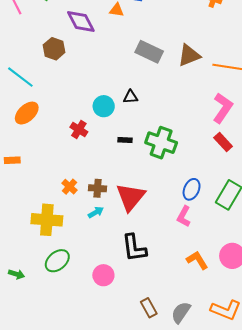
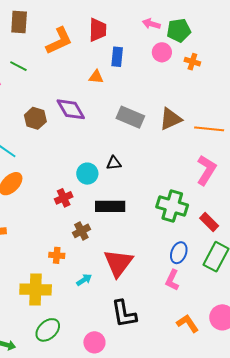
purple diamond: (81, 21) -> (71, 109), moved
red cross: (79, 129) -> (64, 198), turned 36
black rectangle: (125, 140) -> (110, 206), size x2.0
red rectangle: (223, 142) -> (209, 222), moved
green cross: (161, 143) -> (172, 206), moved
orange cross: (70, 187) -> (57, 255), turned -35
brown cross: (98, 188) -> (81, 231), moved, turned -30

